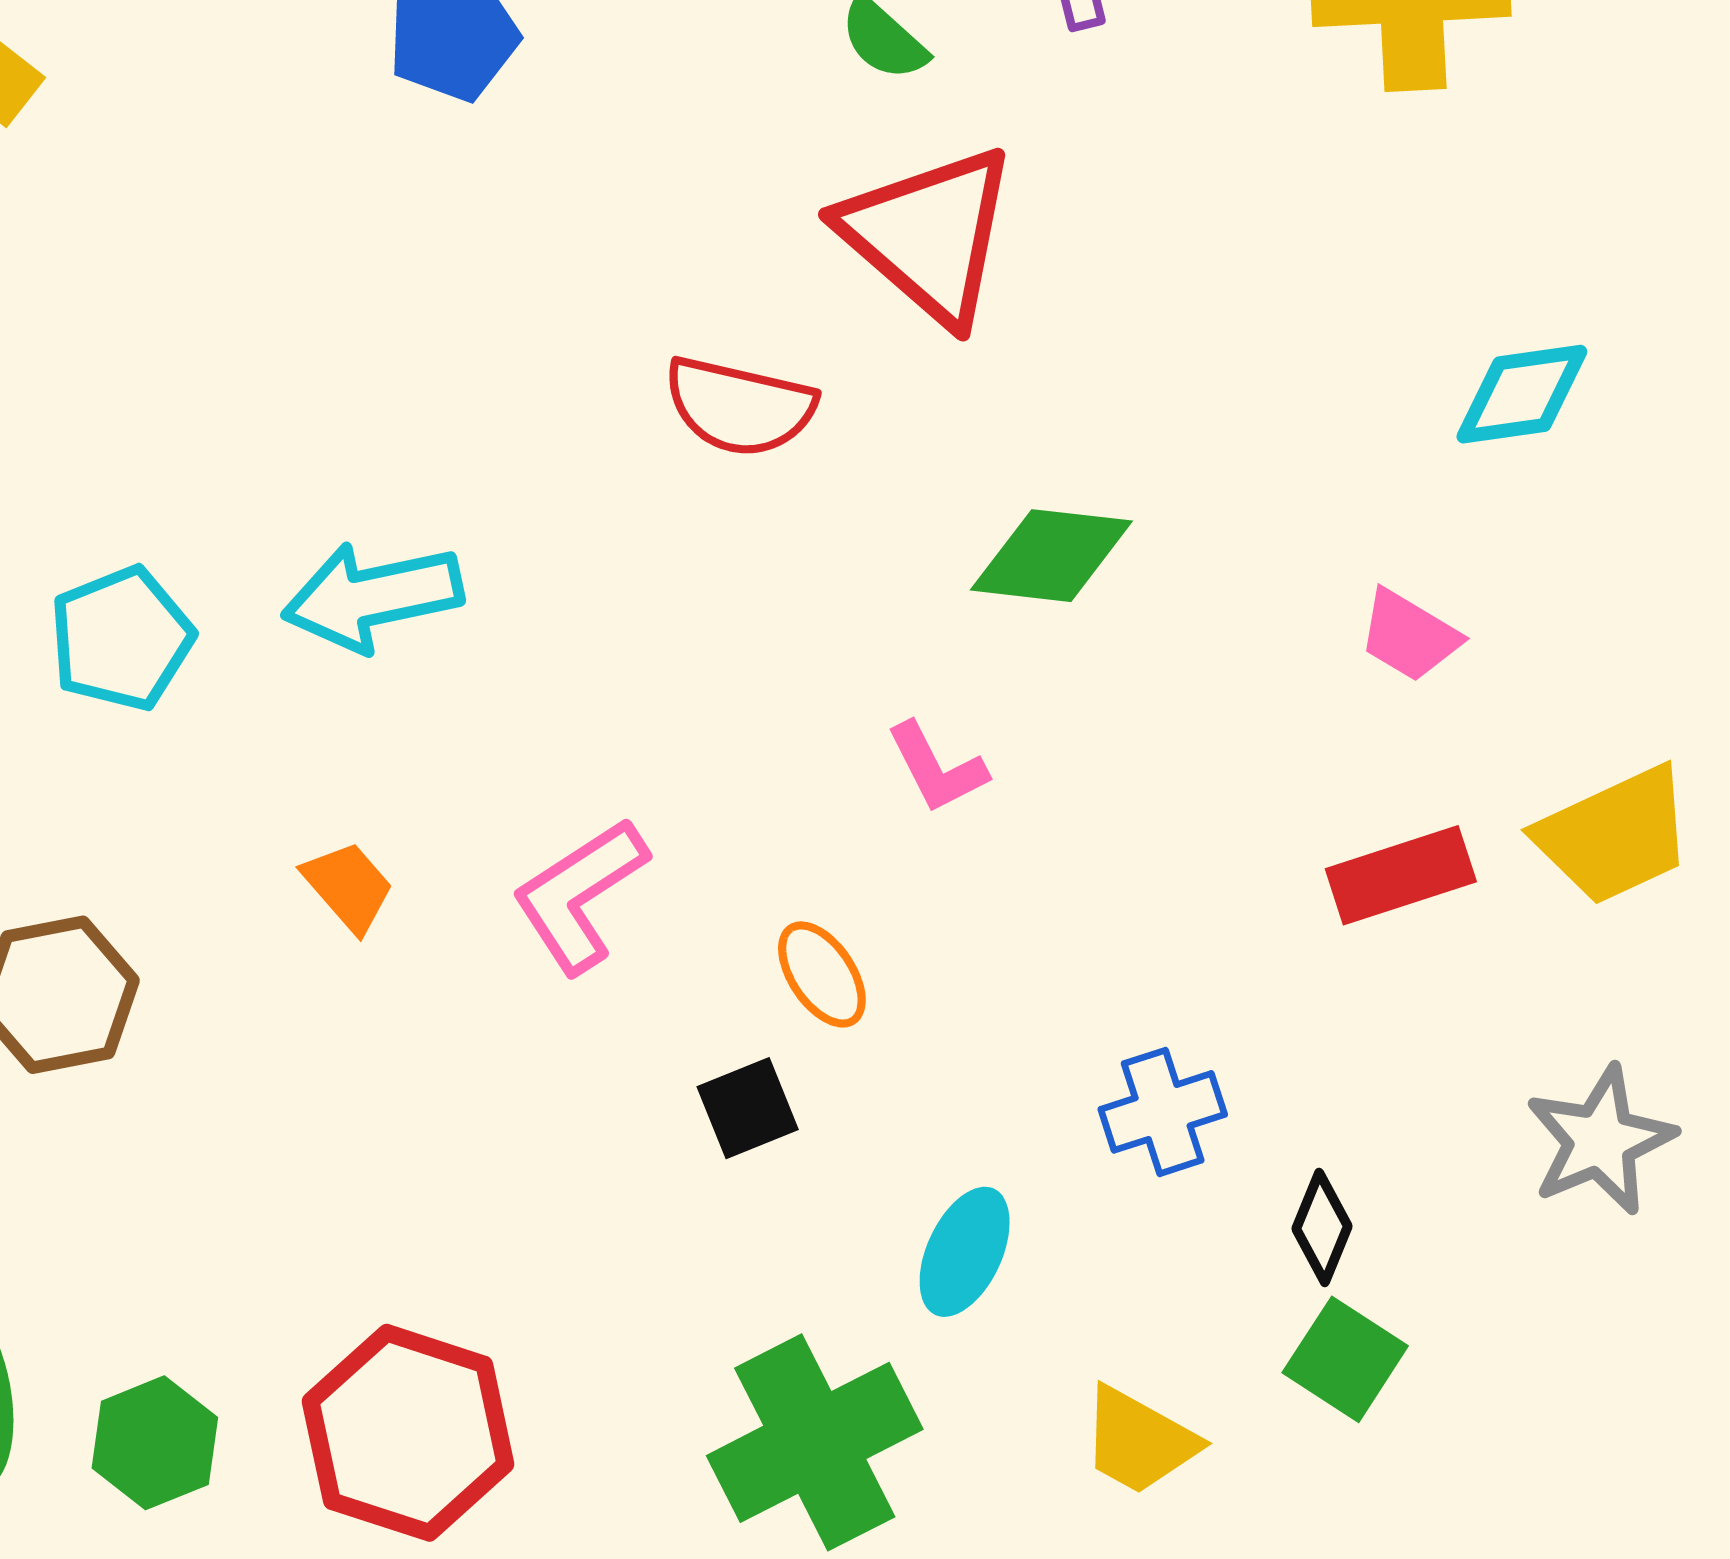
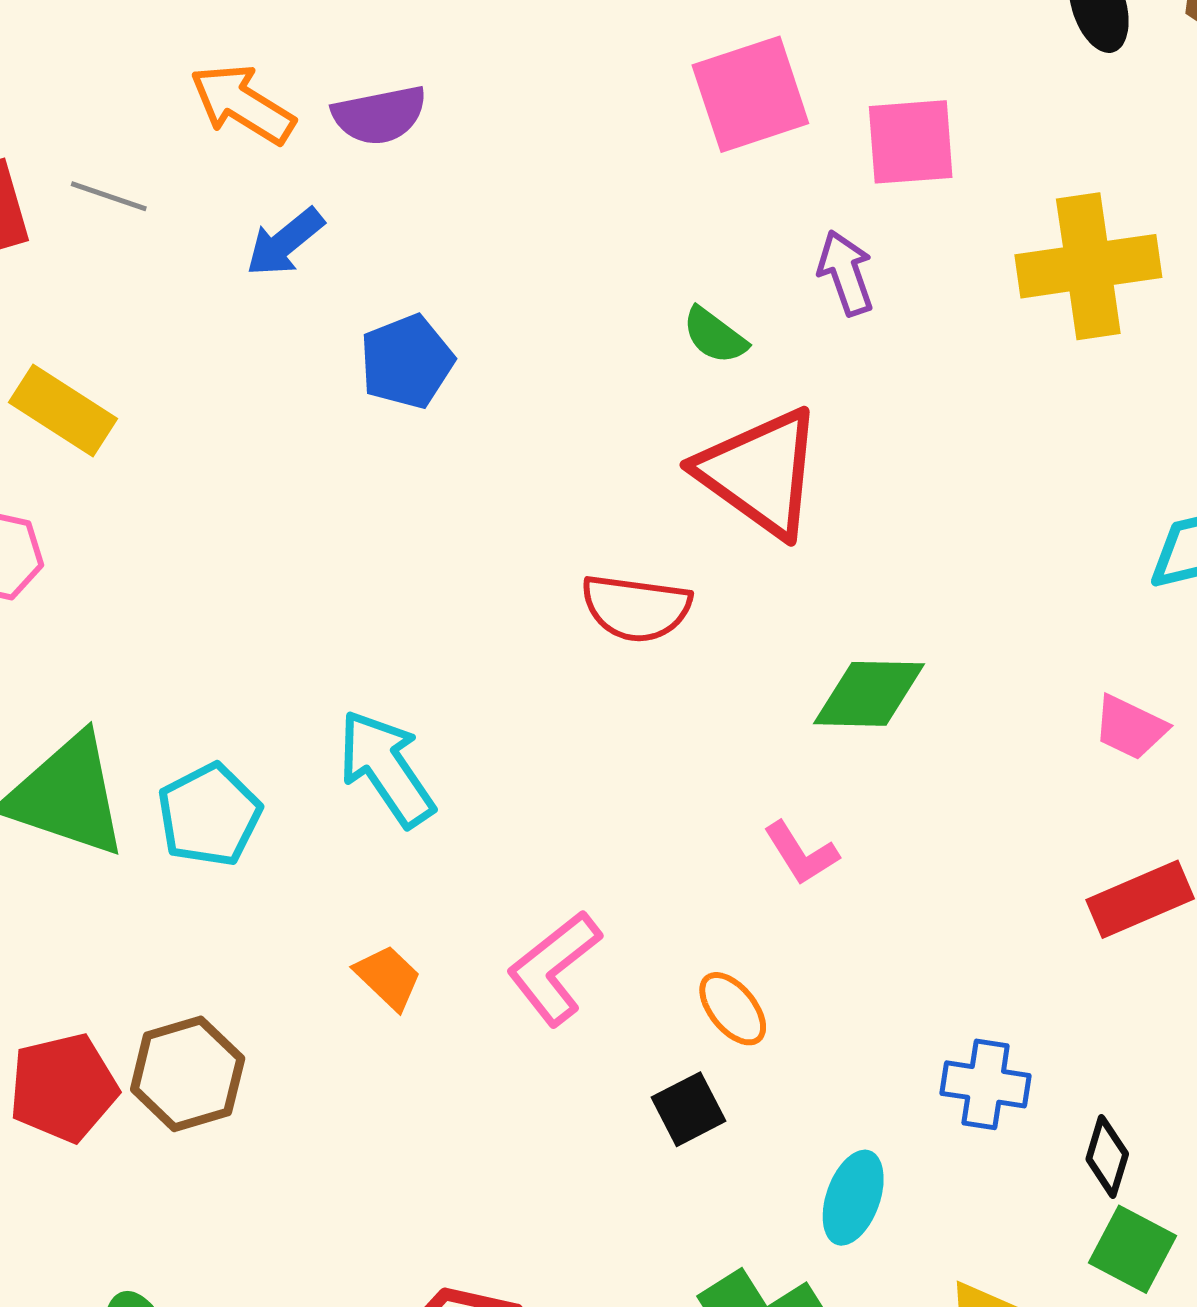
cyan arrow: (373, 597) -> (386, 768), turned 73
blue cross: (1163, 1112) -> (986, 1084), turned 32

